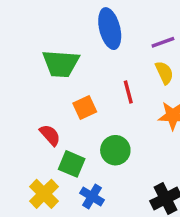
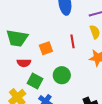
green trapezoid: (61, 64) -> (17, 38), moved
red semicircle: (50, 135) -> (24, 63), turned 128

